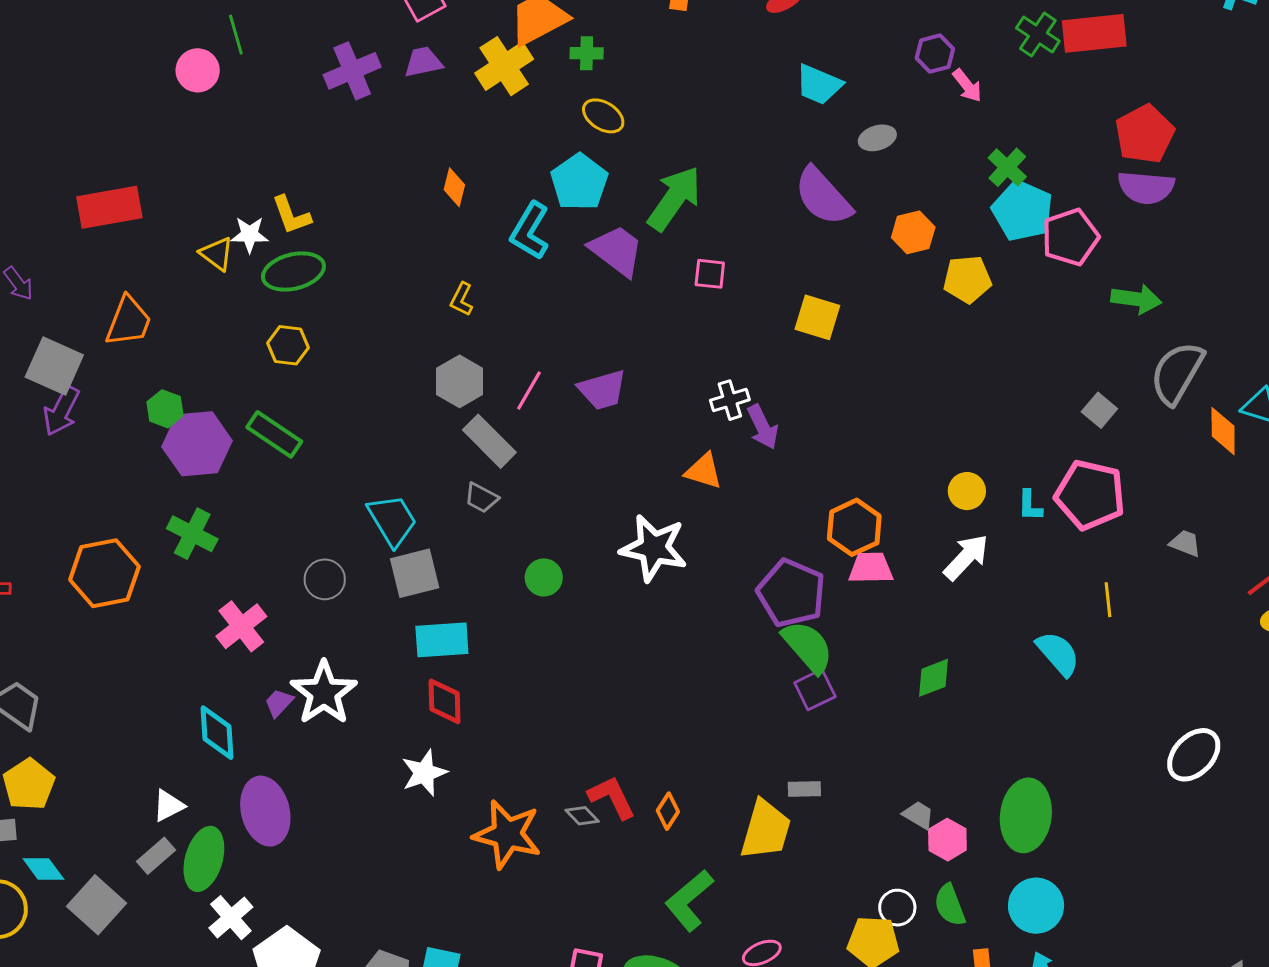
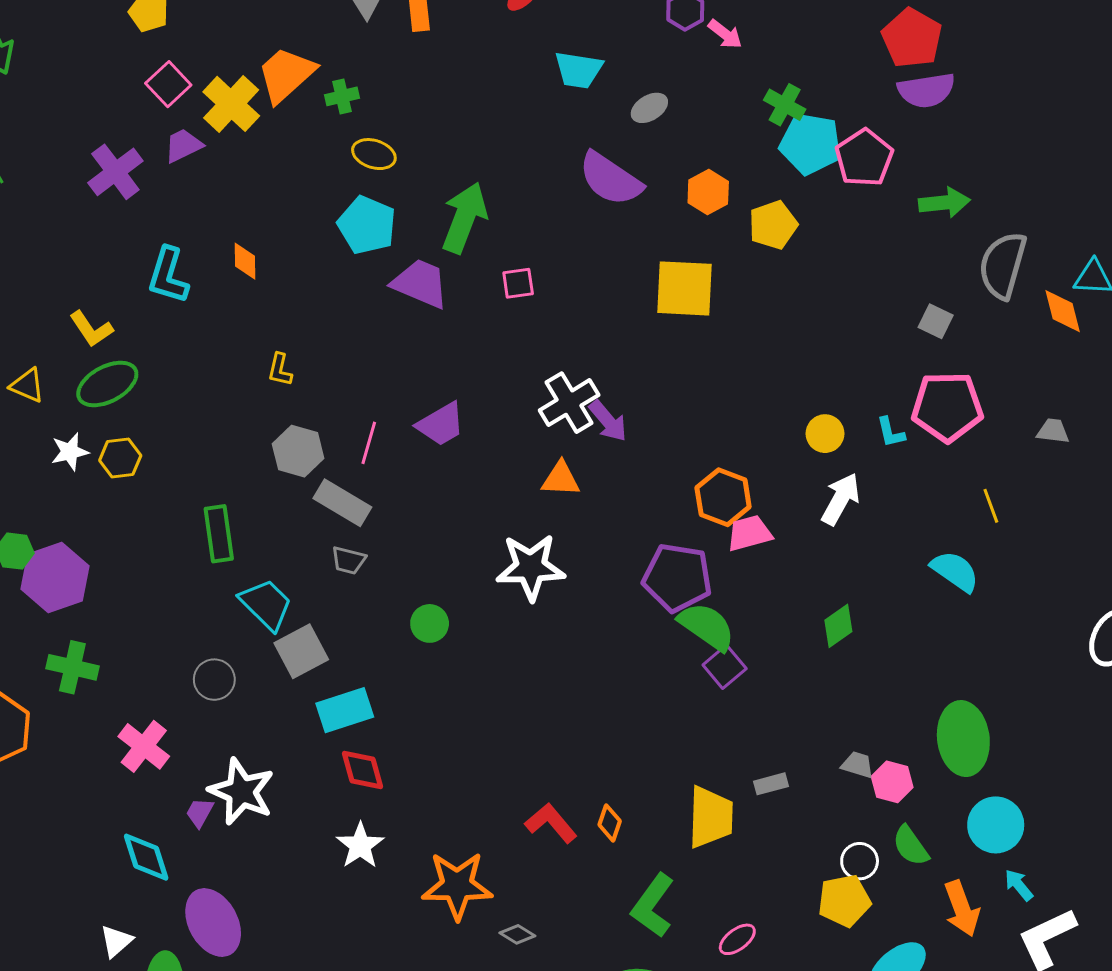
yellow cross: (504, 66) -> (231, 104), moved
cyan L-shape: (530, 231) -> (168, 275), moved
white star: (250, 235) -> (70, 452), moved
yellow square: (817, 317) -> (684, 288), moved, size x1.4
white cross: (730, 400) -> (569, 403), size x1.5
green rectangle: (274, 434) -> (219, 534), moved, turned 62
gray rectangle: (804, 789) -> (771, 784), moved
gray diamond: (582, 816) -> (517, 934), moved

